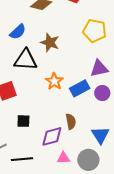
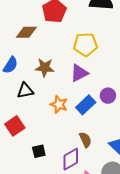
black triangle: (26, 60) -> (25, 91), size x0.7
purple triangle: (99, 68) -> (79, 73), moved
purple circle: (102, 93) -> (108, 96), moved

